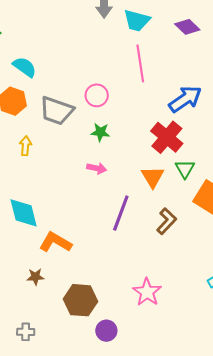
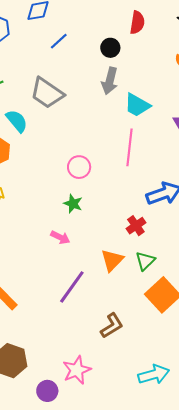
gray trapezoid: (57, 111) -> (47, 93), moved
red cross: (167, 137) -> (136, 226), size x0.6
brown L-shape: (167, 221) -> (112, 326), moved
purple circle: (106, 331) -> (47, 391), moved

